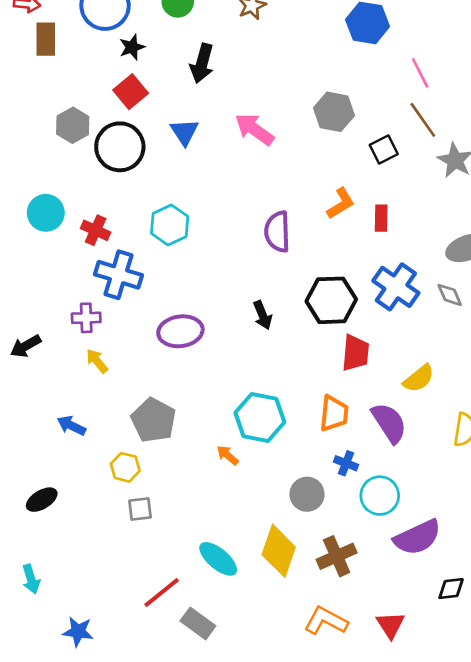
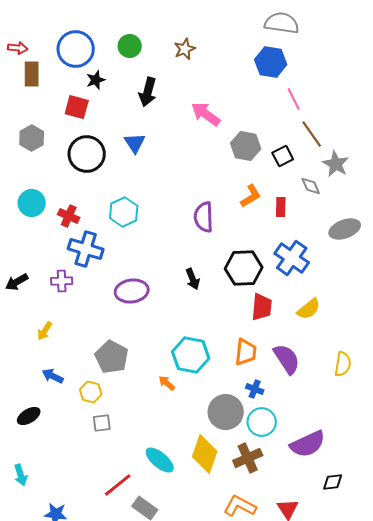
pink line: (420, 73) -> (294, 99), moved
red square: (131, 92) -> (77, 107), moved, turned -35
gray hexagon: (334, 112) -> (246, 146), moved
gray hexagon: (73, 125) -> (32, 138), moved
pink arrow: (254, 129) -> (206, 114), moved
gray diamond: (450, 295) -> (311, 186), moved
black arrow: (26, 346) -> (17, 282), moved
yellow arrow: (97, 361) -> (45, 331), moved, turned -108
yellow semicircle: (419, 378) -> (309, 309), moved
blue arrow: (71, 426) -> (53, 376), moved
gray circle: (307, 494) -> (226, 412), size x1.4
cyan circle: (380, 496) -> (262, 422), moved

